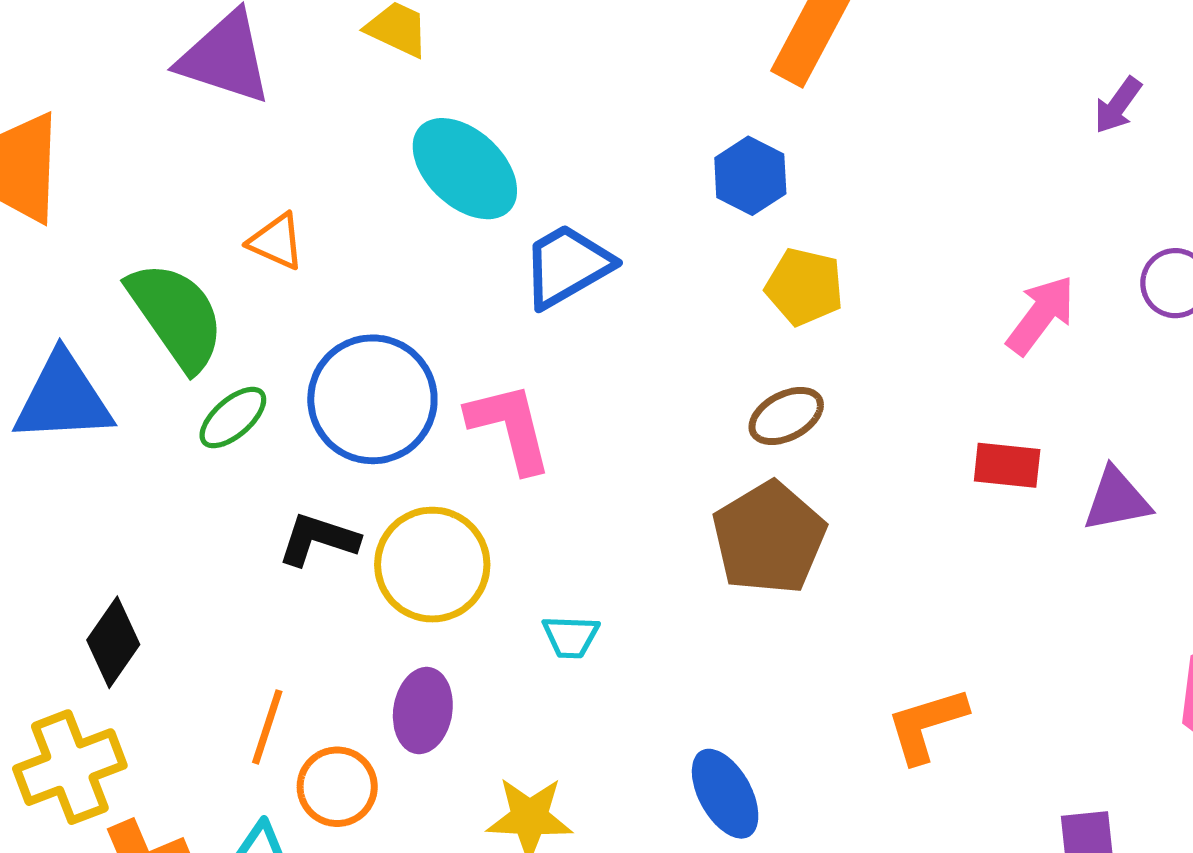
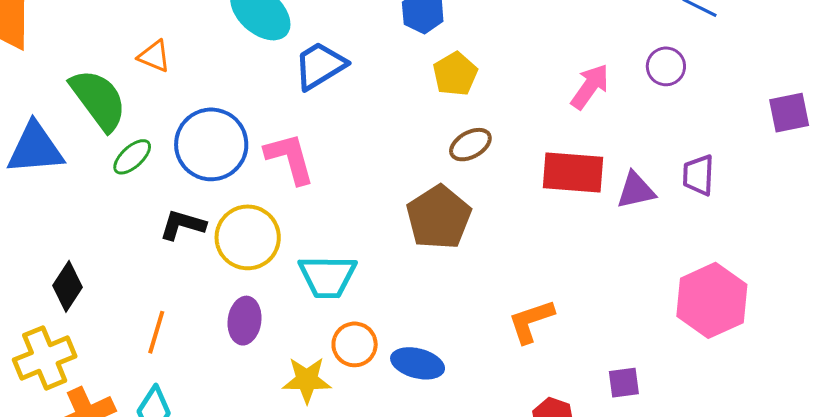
yellow pentagon: (804, 287) -> (455, 74), turned 30
brown ellipse: (786, 416) -> (470, 145), moved
red rectangle: (1007, 465) -> (573, 172), size x1.6
cyan trapezoid: (571, 637) -> (327, 276), size x1.8
orange circle: (337, 787) -> (355, 344), moved
blue ellipse: (725, 794) -> (418, 363), turned -45

